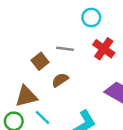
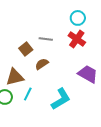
cyan circle: (91, 18) -> (78, 18), moved
cyan line: (43, 118) -> (28, 94), turned 72

